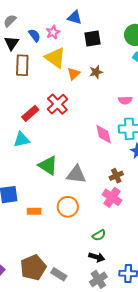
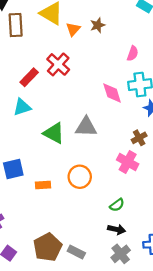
pink semicircle: (125, 100) -> (133, 53), turned -64
gray triangle: (76, 174) -> (86, 127), moved
brown cross: (116, 176) -> (139, 138), moved

